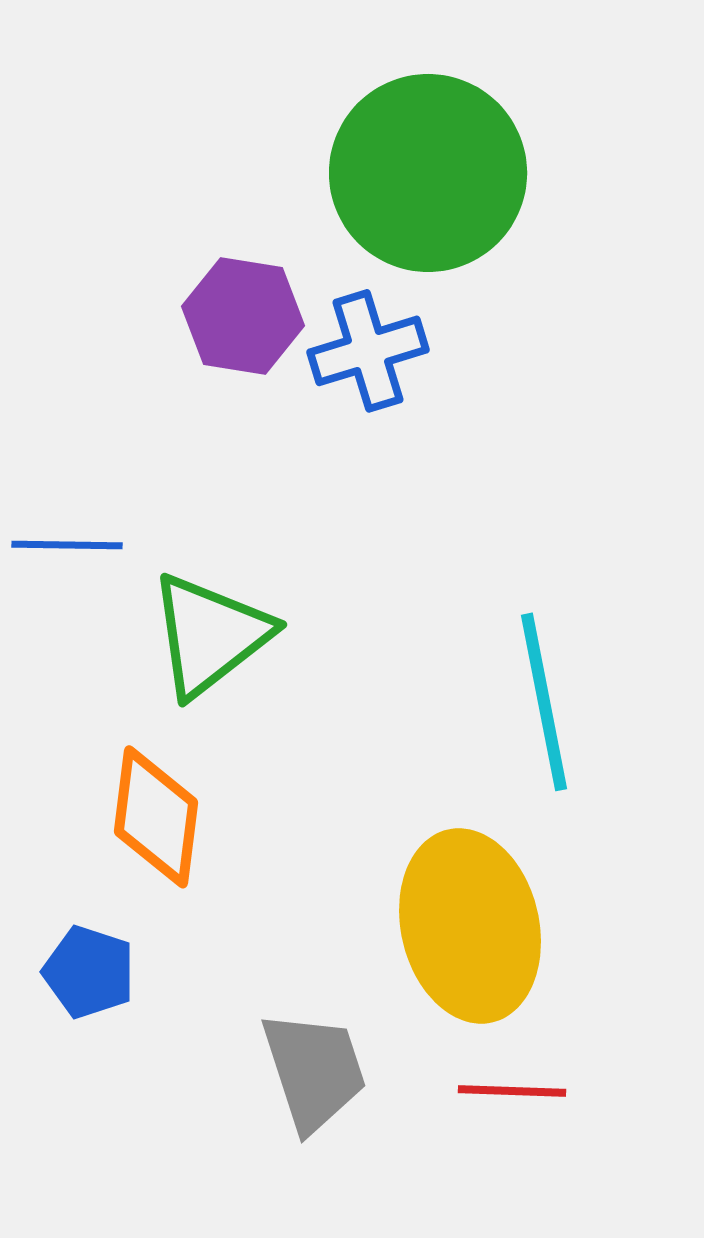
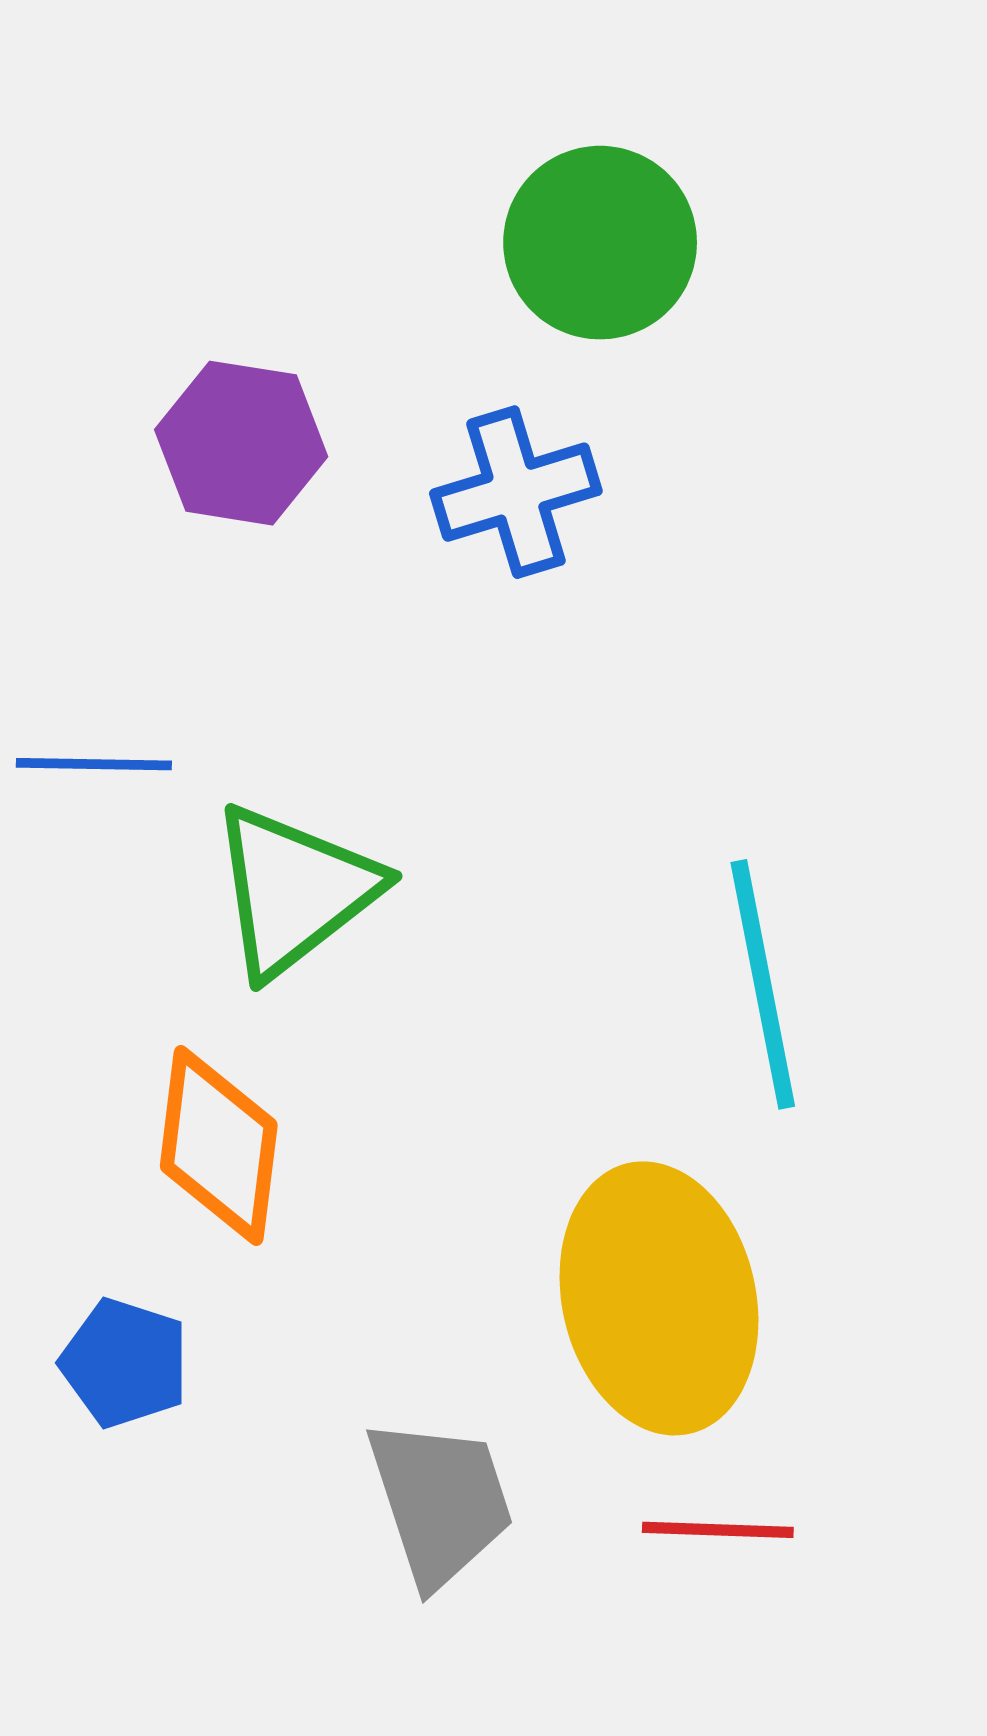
green circle: (428, 173) -> (600, 243), size x0.7
purple hexagon: (243, 316) -> (241, 443), moved

